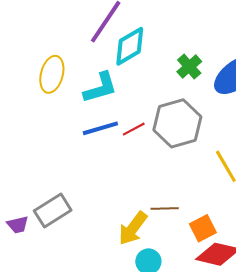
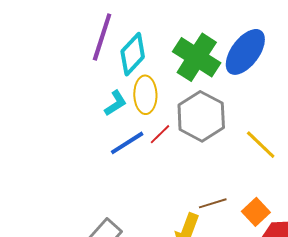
green cross: (189, 67) -> (197, 57), size x1.8
yellow ellipse: (52, 74) -> (145, 95), moved
cyan L-shape: (100, 88) -> (116, 103), size x0.7

